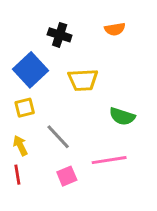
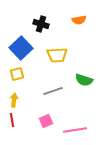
gray line: (58, 137) -> (53, 91), moved, turned -66
yellow arrow: (20, 146) -> (14, 100), turned 32
pink line: (109, 160) -> (75, 130), moved

